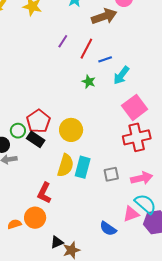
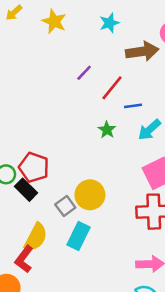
red pentagon: (38, 121) -> (34, 167), turned -30
yellow circle: (71, 130) -> (90, 195), moved
yellow semicircle: (65, 165) -> (36, 237), moved
gray square: (111, 174) -> (65, 206), moved, turned -35

